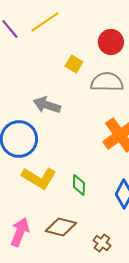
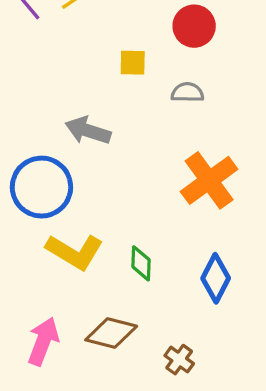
yellow square: (74, 64) -> (133, 63), turned -30
gray semicircle: (107, 82) -> (187, 92), size x0.6

